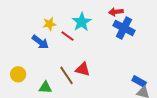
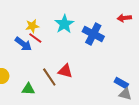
red arrow: (116, 12) -> (124, 18), moved
blue cross: (124, 28) -> (93, 34), moved
red line: (68, 36) -> (35, 38), moved

